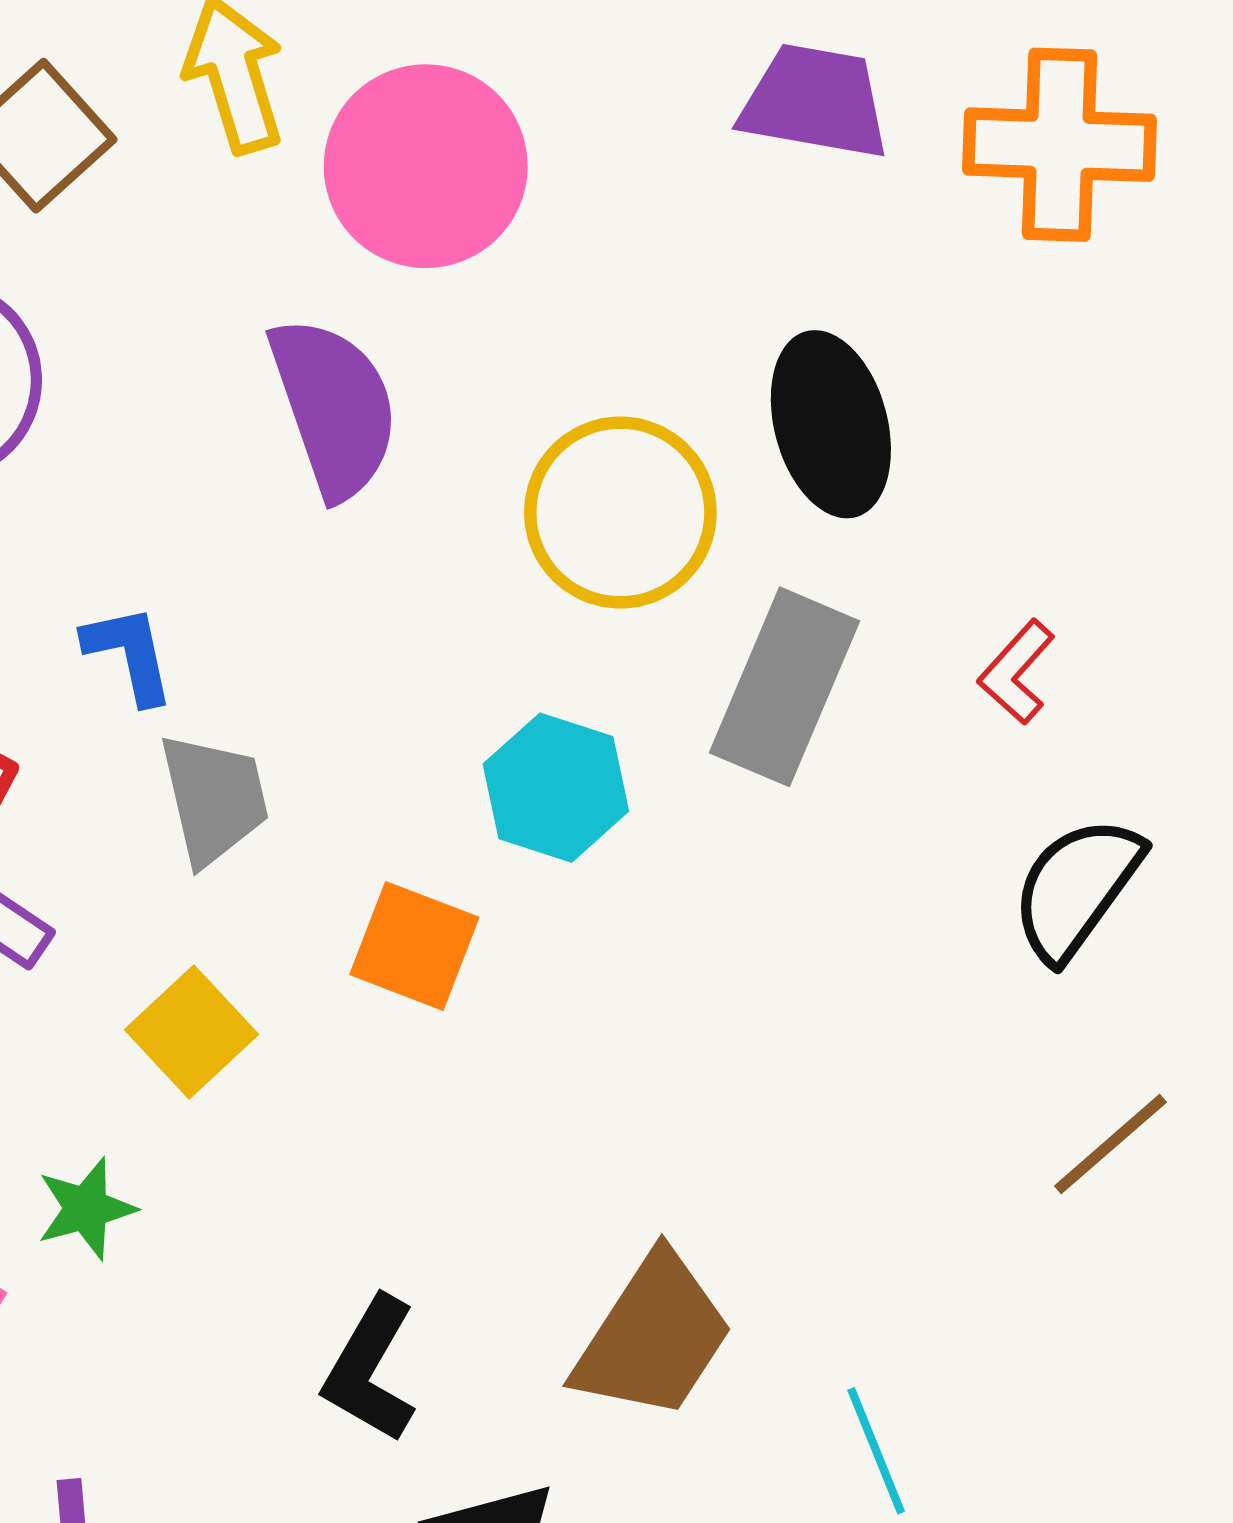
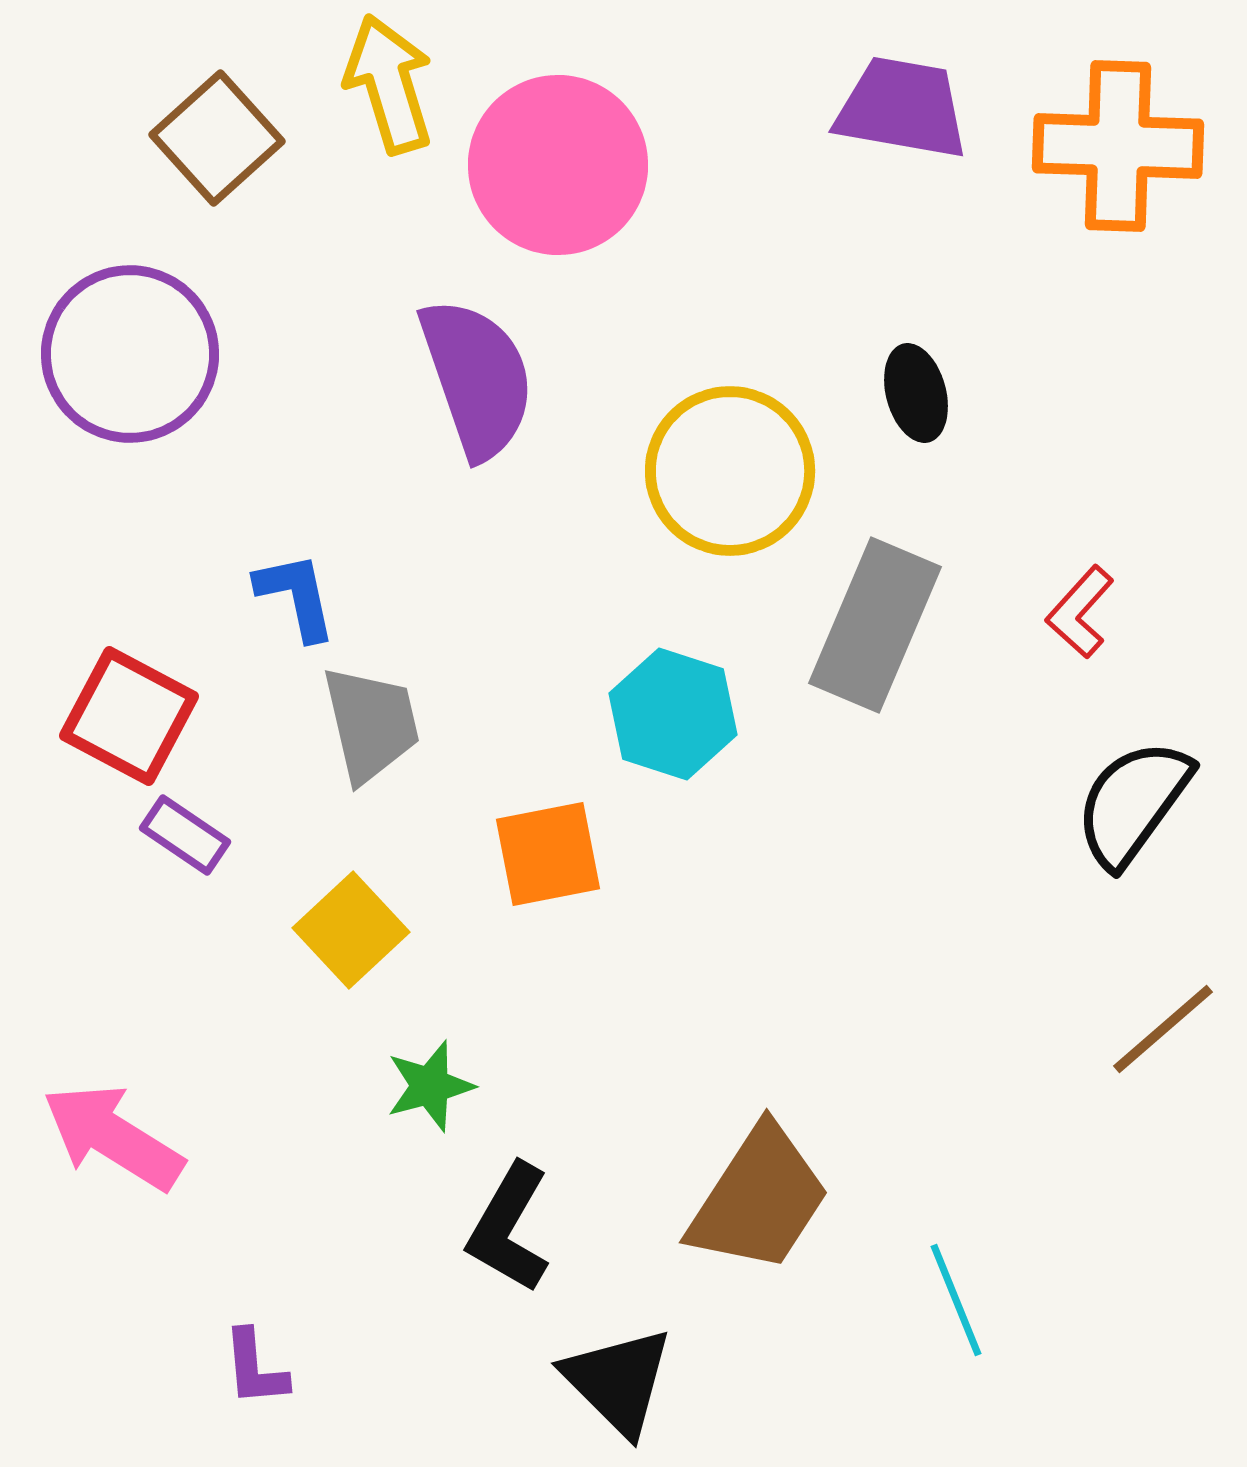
black ellipse: (831, 424) -> (916, 393), size x0.6
orange square: (414, 946) -> (548, 854), turned -32
green star: (86, 1209) -> (430, 1086), moved

